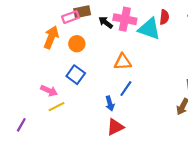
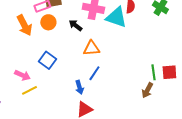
black arrow: (106, 22) -> (75, 25), moved
orange arrow: (51, 37) -> (24, 25), turned 130
orange circle: (77, 44) -> (48, 22), moved

